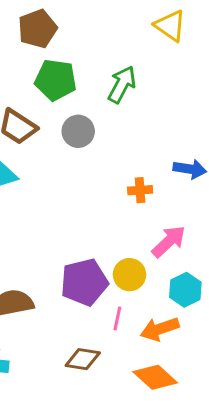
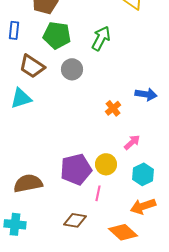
orange cross: (140, 190) -> (113, 108), turned -35
pink arrow: (169, 241) -> (132, 142), size x0.7
orange arrow: (160, 329) -> (143, 206), moved

